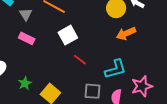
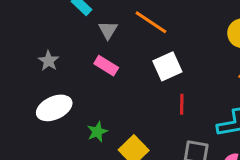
red line: (80, 60) -> (182, 104), turned 48

